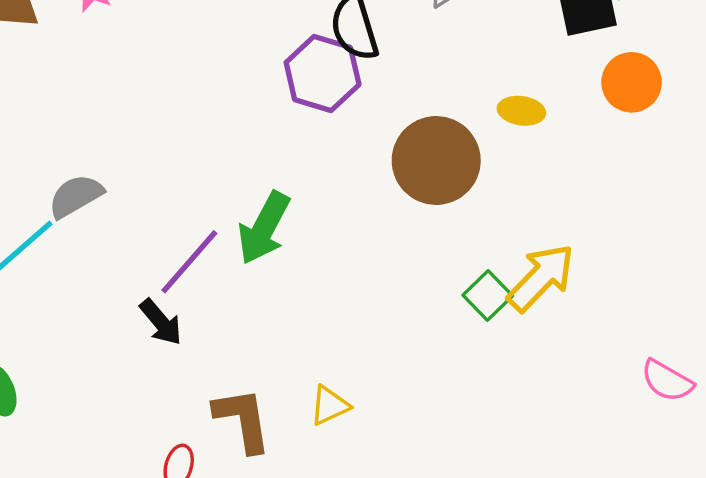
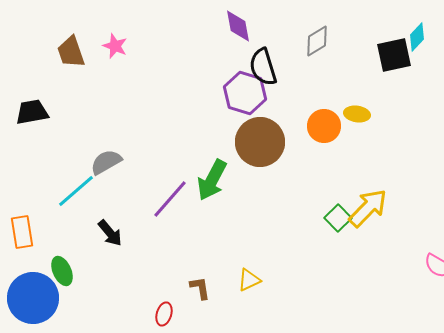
orange circle: (632, 82) -> (324, 126), moved
brown circle: (436, 160) -> (260, 142), moved
black arrow: (161, 322) -> (110, 233), moved
brown L-shape: (243, 420) -> (200, 288), size x0.6

